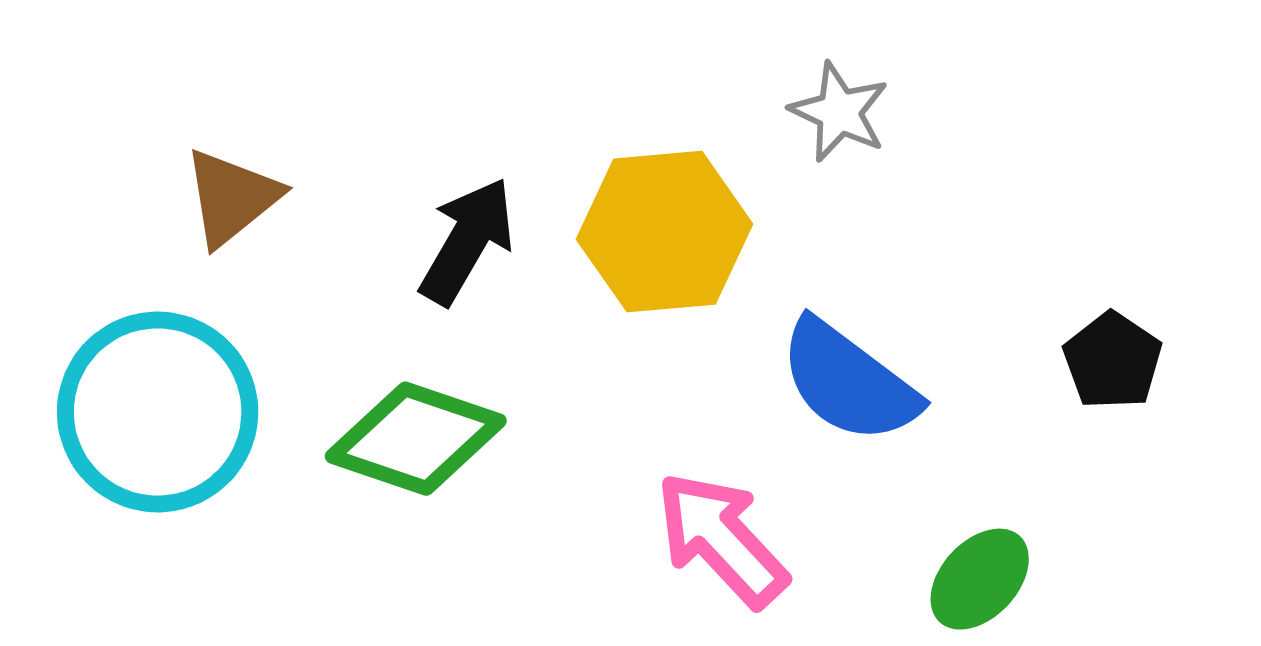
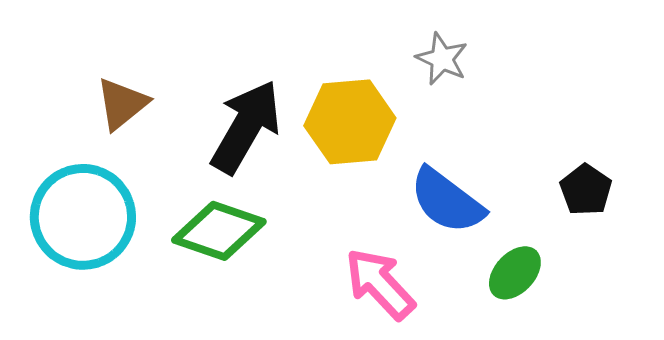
black arrow: (467, 241) -> (246, 127), size x1.4
green ellipse: (980, 579) -> (515, 273), moved

